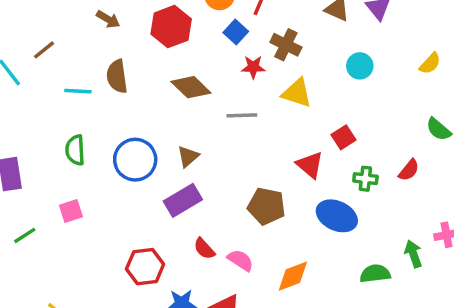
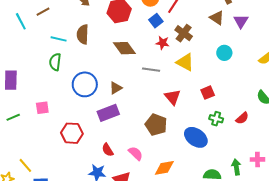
green semicircle: (75, 150) -> (55, 62), moved
red triangle: (310, 165) -> (173, 97), moved
red semicircle: (204, 249) -> (108, 150), moved
red hexagon: (145, 267) -> (72, 133), moved

